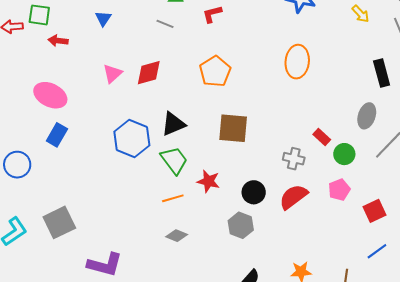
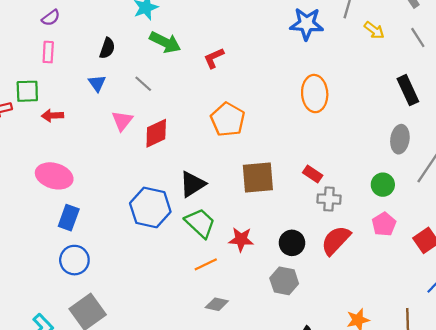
gray line: (165, 24) -> (143, 84), moved, turned 30
pink triangle: (112, 74) -> (122, 121), moved
red rectangle: (322, 137) -> (313, 174), moved
blue circle: (17, 165) -> (74, 260), moved

